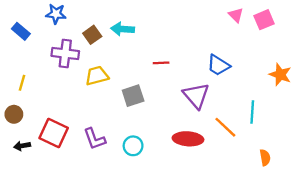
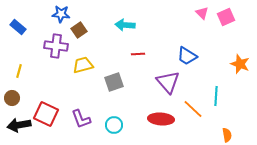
blue star: (56, 14) -> (61, 14), moved
cyan arrow: (123, 29) -> (125, 25), moved
black arrow: (22, 146) -> (19, 125), size x1.6

